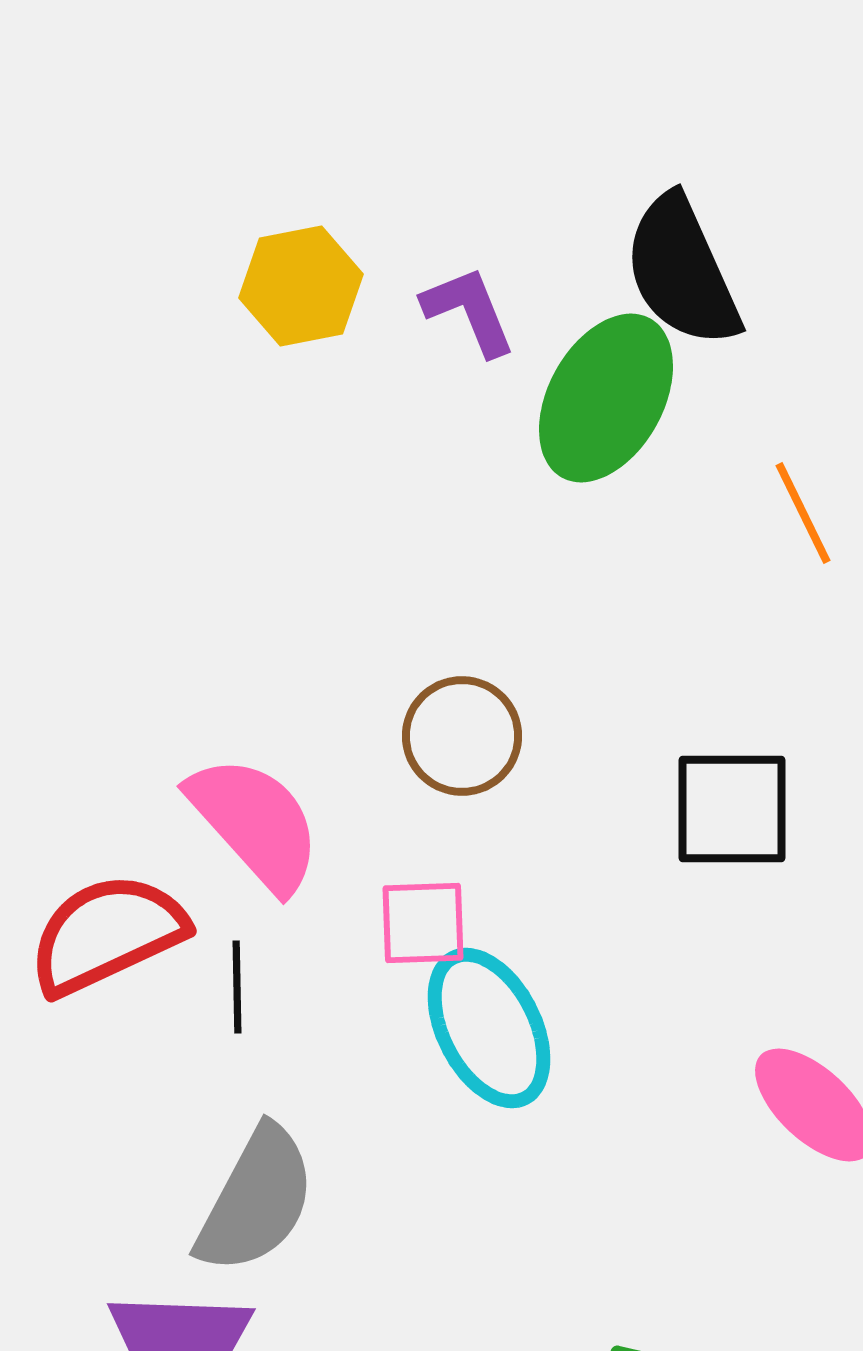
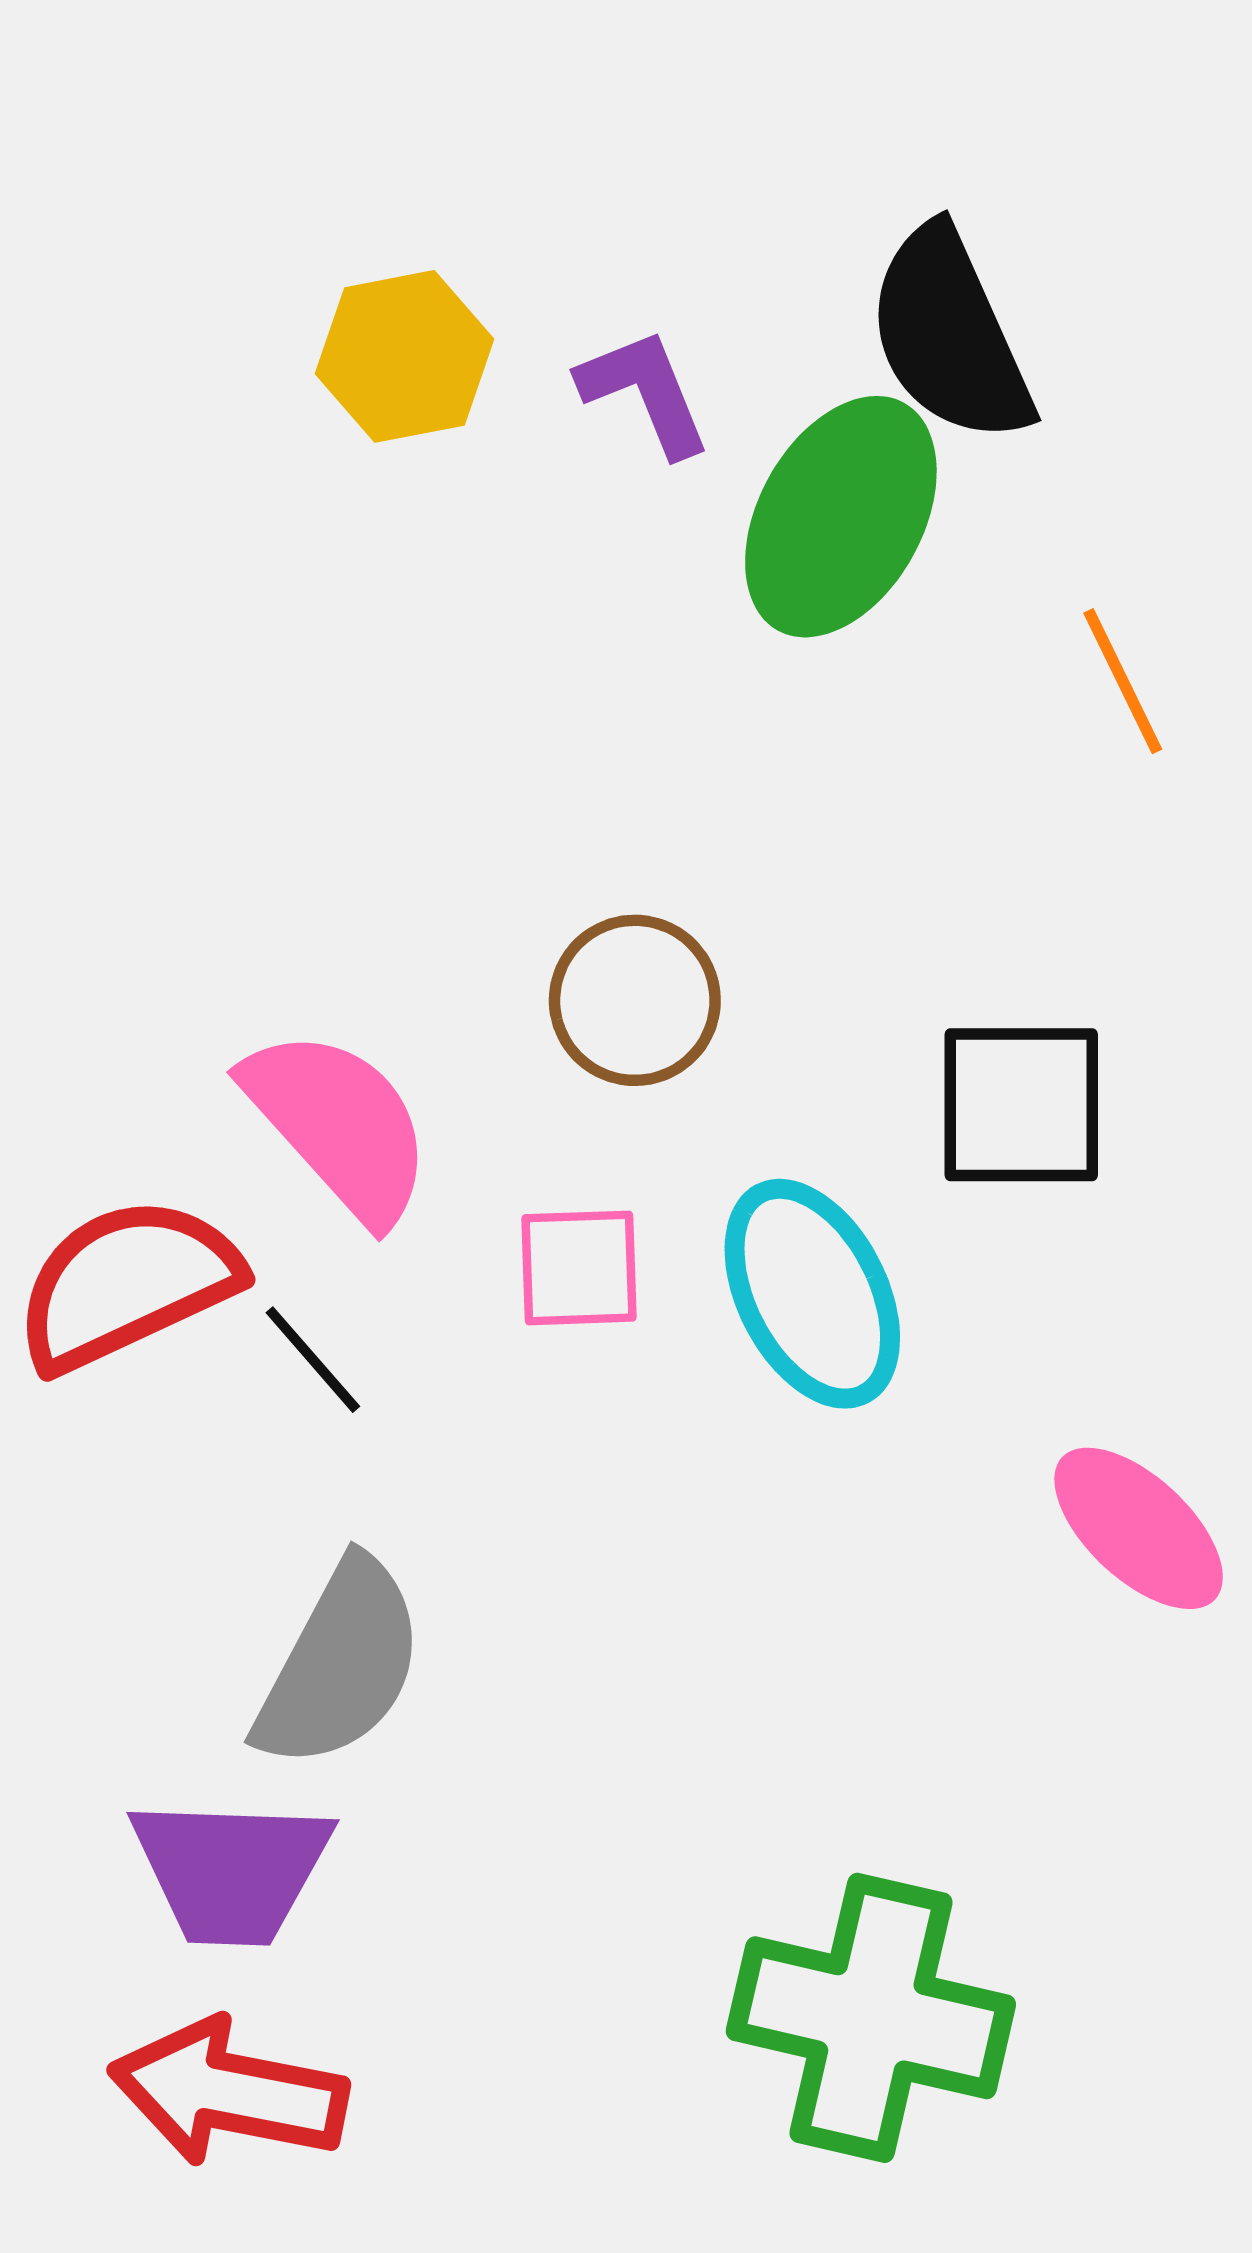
black line: (237, 987) -> (313, 1360), turned -40
cyan ellipse: (489, 1028) -> (812, 1294), moved

